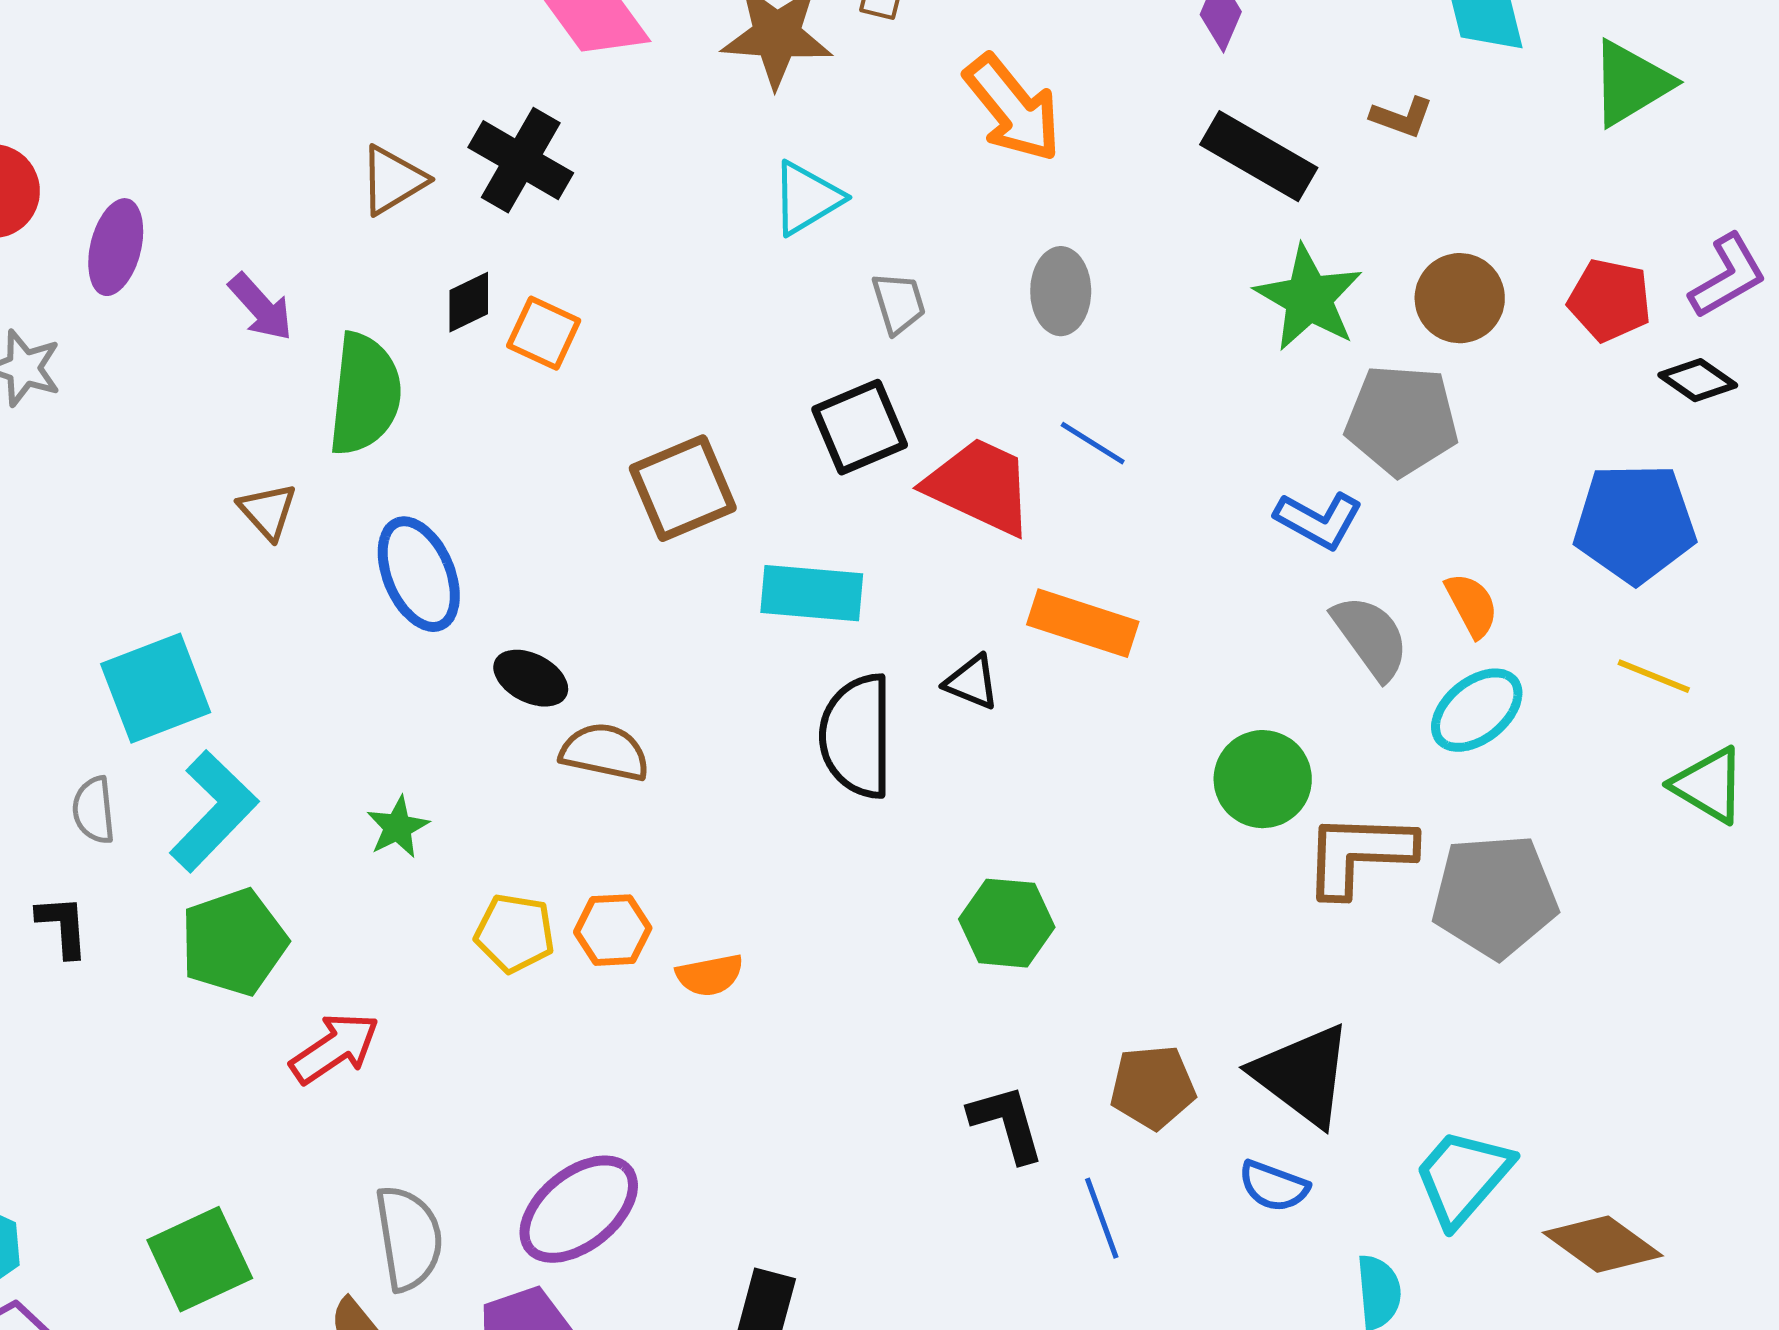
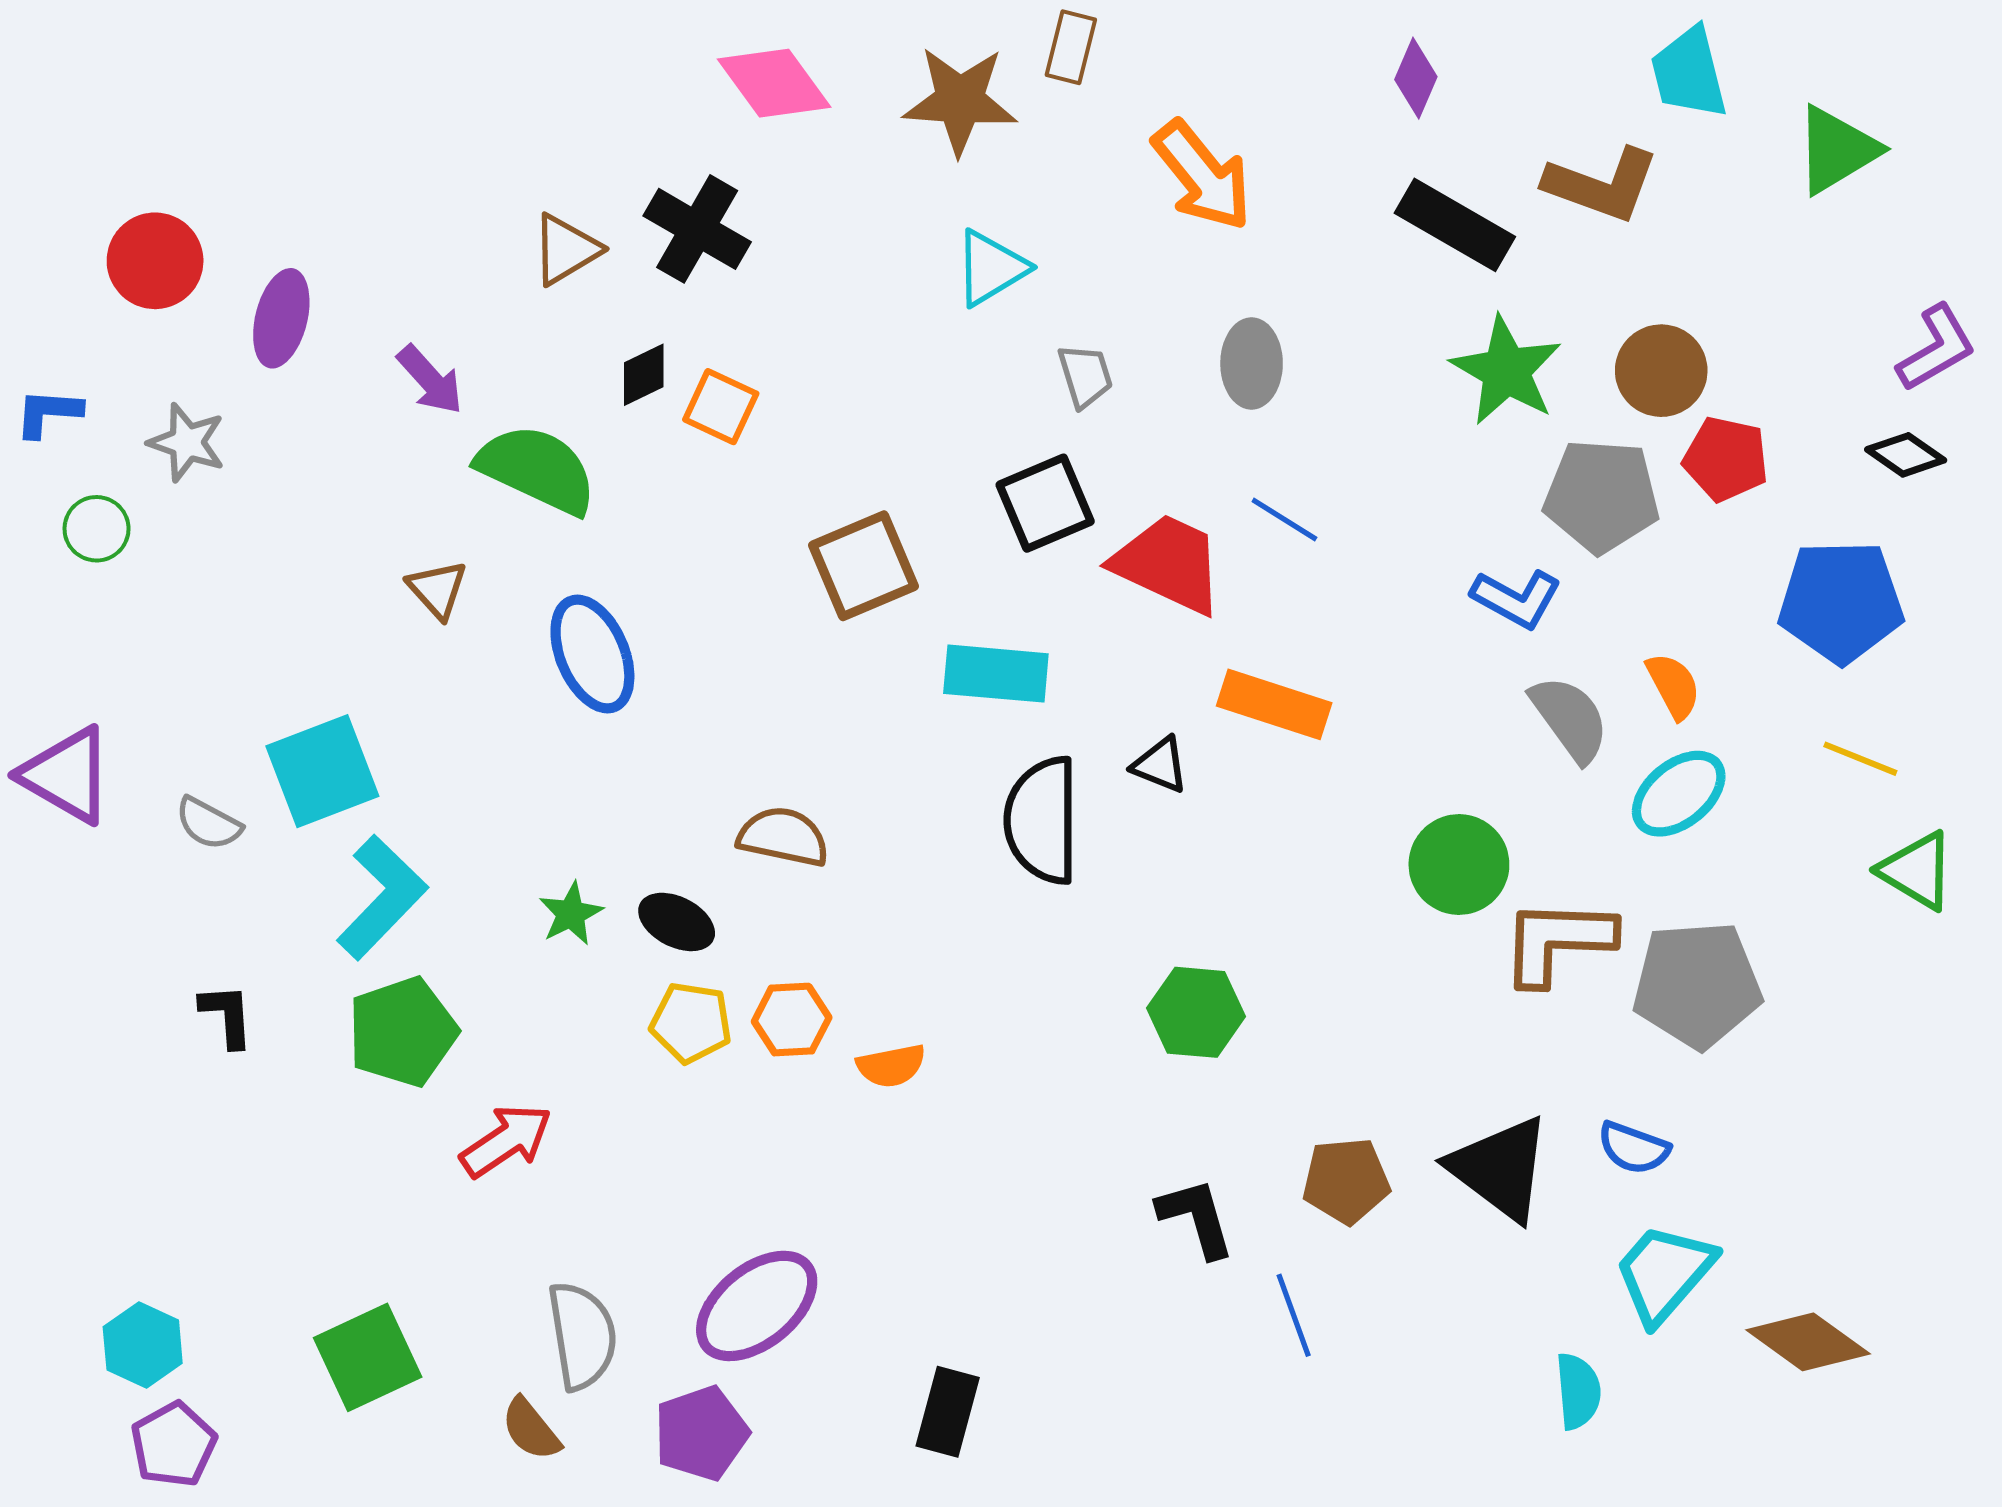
brown L-shape: (1402, 117) -> (1602, 185), size x1.8
red pentagon: (1610, 300) -> (1726, 459), moved
green semicircle: (365, 394) -> (537, 469), turned -71
black ellipse: (531, 678) -> (677, 922), moved
gray semicircle: (94, 810) -> (208, 823), moved, turned -56
blue semicircle: (1274, 1186) -> (1633, 1148), moved

